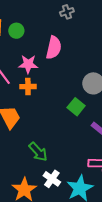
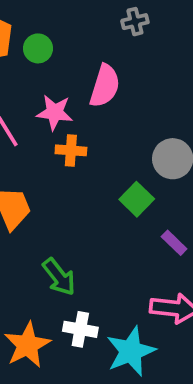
orange cross: (28, 87) -> (71, 150), moved
white cross: (52, 179) -> (80, 329), turned -30

